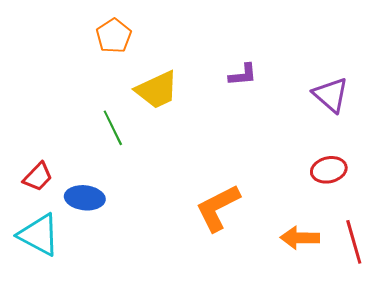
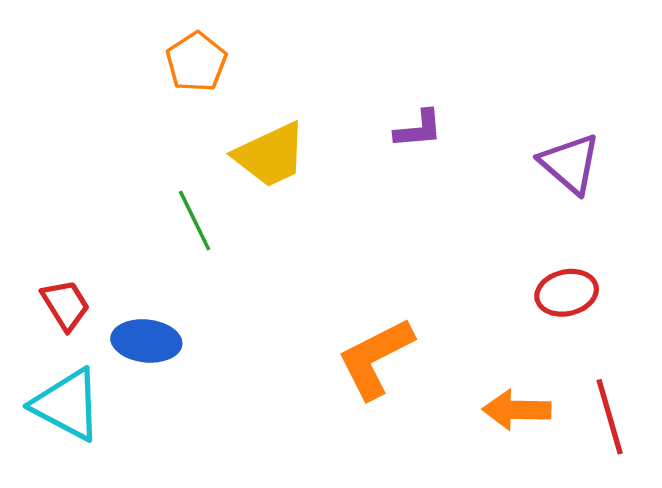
red trapezoid: (38, 177) -> (65, 305), turned -76

